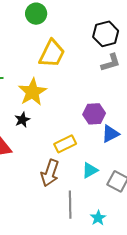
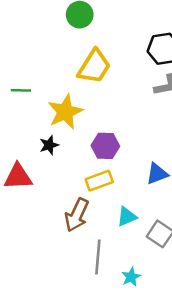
purple hexagon: (94, 114) -> (105, 146), moved

